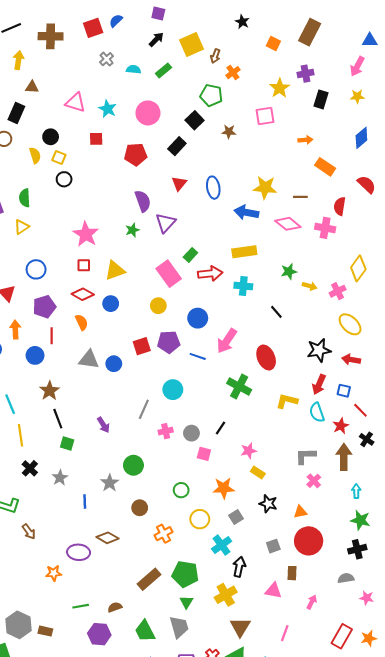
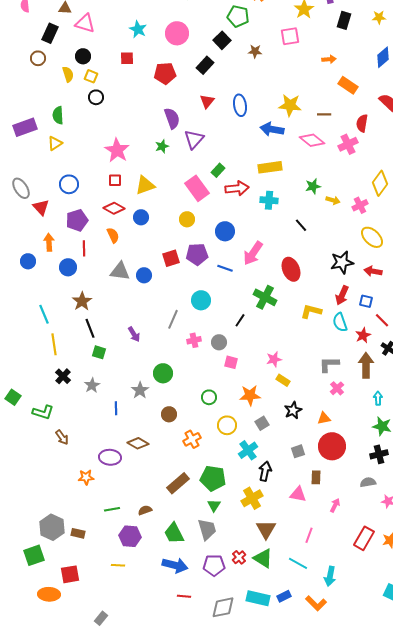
pink triangle: (75, 103) -> (85, 23), moved
pink cross: (325, 228) -> (348, 144), turned -36
black line: (220, 428) -> (240, 320), moved
black star: (268, 504) -> (293, 410), turned 30

